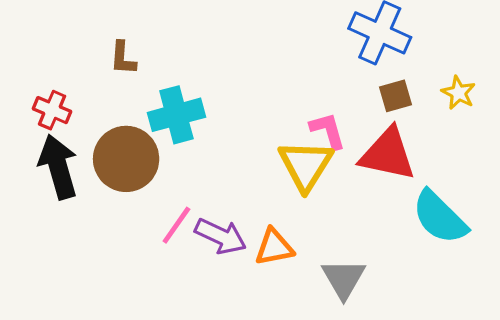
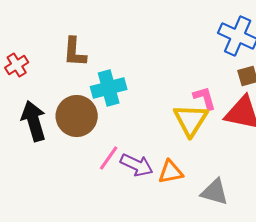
brown L-shape: (123, 58) -> (75, 52), size x1.4
red cross: (52, 110) -> (17, 65), moved, turned 35
gray triangle: (344, 279) -> (215, 192), turned -44

